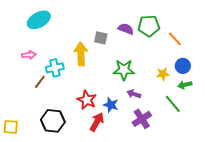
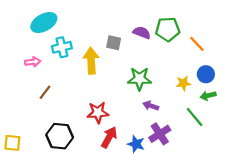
cyan cross: (55, 68) -> (62, 47), moved
red star: (87, 100) -> (98, 112), turned -30
blue star: (111, 105) -> (136, 144), moved

